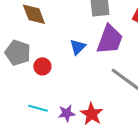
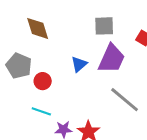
cyan line: (38, 108) -> (41, 111), moved

